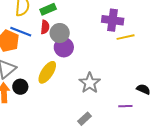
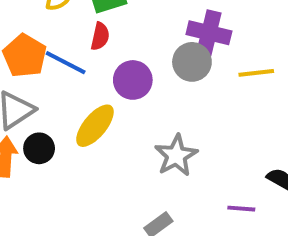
purple cross: (113, 20) -> (209, 33), moved
blue line: (21, 32) -> (66, 63), moved
gray circle: (60, 33) -> (192, 62), moved

